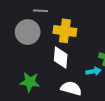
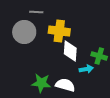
white diamond: (61, 58) -> (70, 51), moved
green star: (30, 82) -> (41, 83), moved

